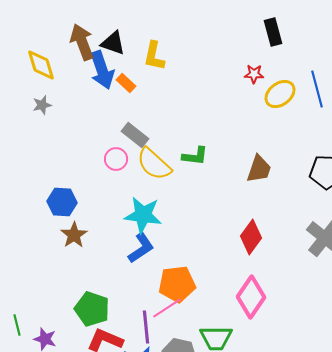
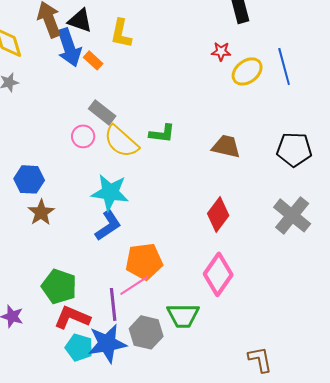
brown trapezoid: (259, 169) -> (226, 146), turned -96

